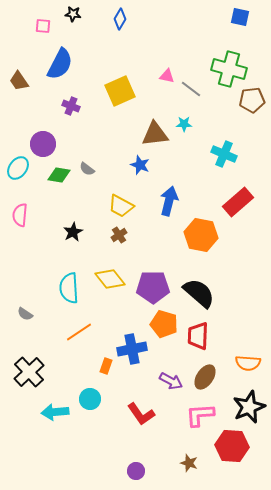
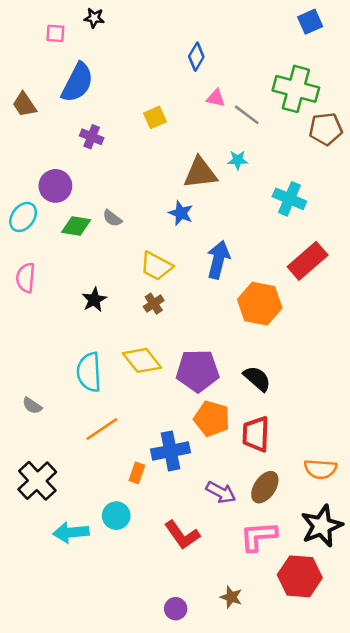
blue square: (240, 17) -> (310, 22), turned -36
blue diamond: (120, 19) -> (196, 57), moved
yellow square: (120, 91) -> (155, 117), size x0.6
black semicircle: (199, 293) -> (257, 379), size x0.7
brown star: (189, 463) -> (231, 597), moved

